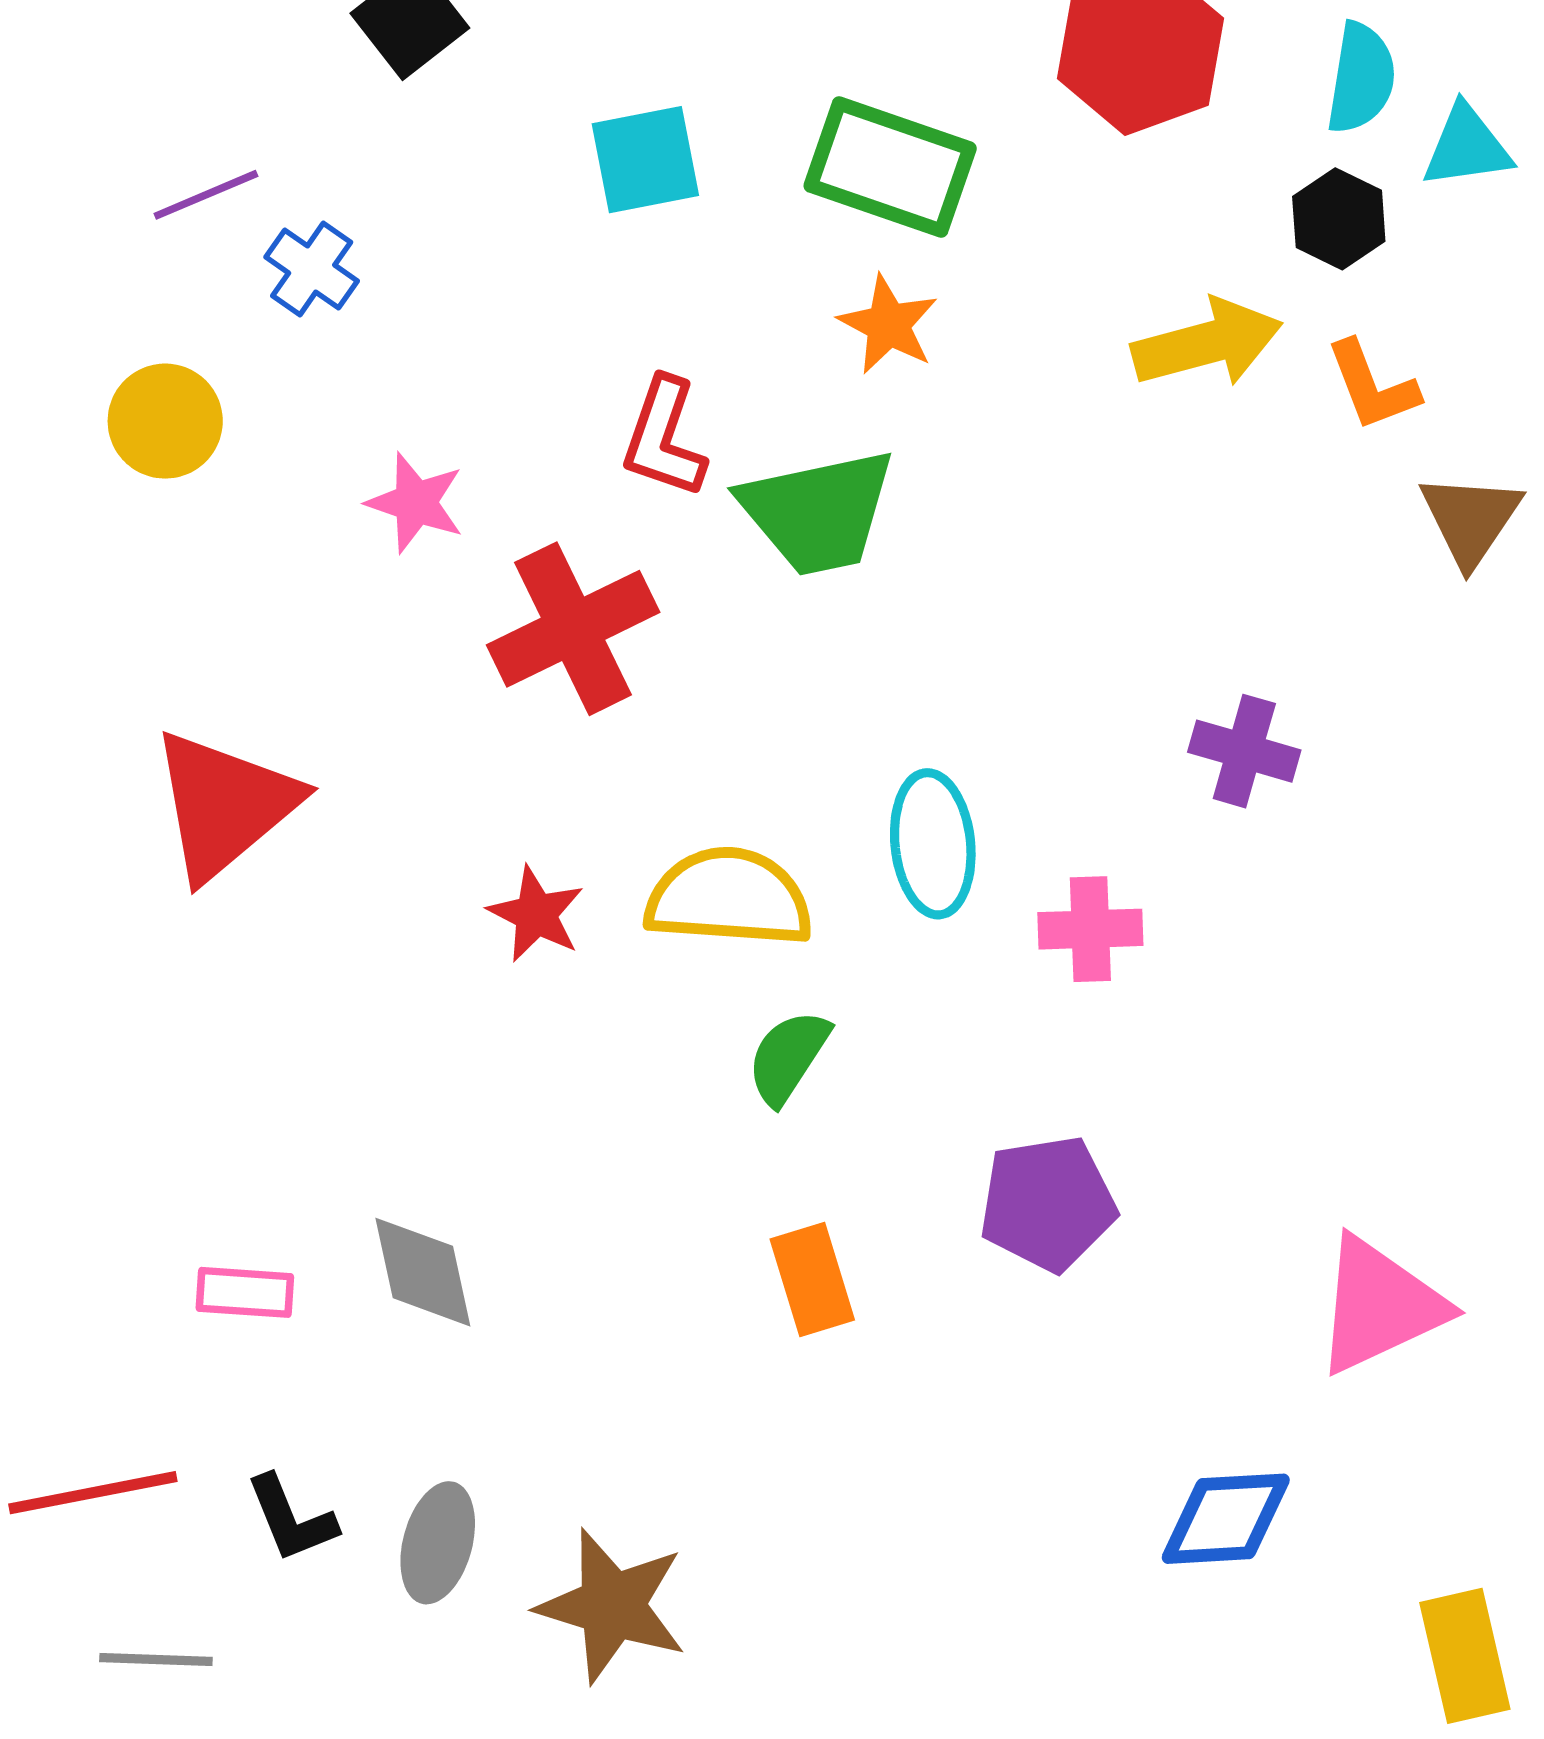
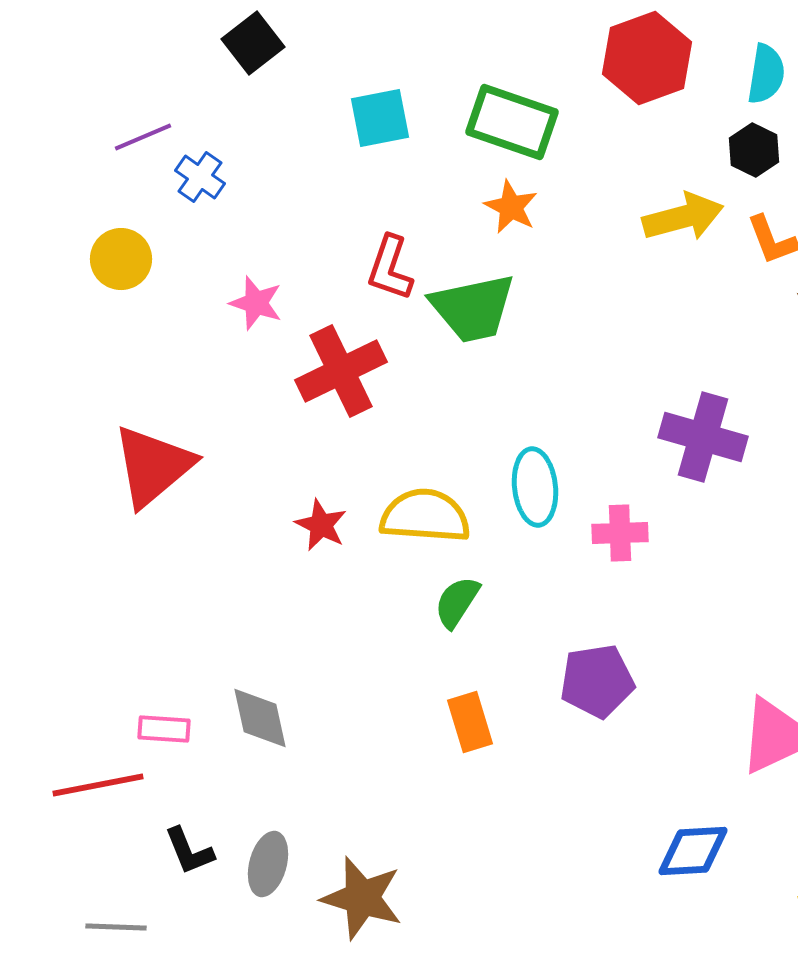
purple cross: (1244, 751) -> (703, 437), size x1.5
red line: (93, 1493) -> (98, 785), moved

